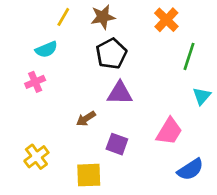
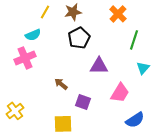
pink cross: (35, 82) -> (25, 58), size x1.5
purple triangle: (120, 93) -> (99, 66), moved
brown arrow: (86, 119) -> (61, 84), turned 72
yellow cross: (36, 157) -> (15, 111), moved

